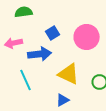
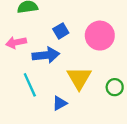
yellow triangle: (69, 74) -> (79, 78), turned 35
blue triangle: (63, 100) -> (60, 103), moved

